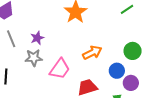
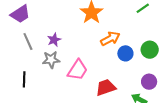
orange arrow: (92, 53) -> (110, 39), moved
blue circle: (117, 71) -> (125, 53), moved

